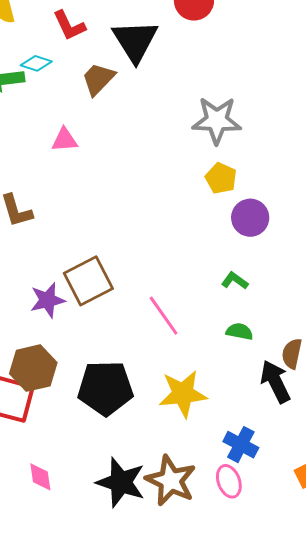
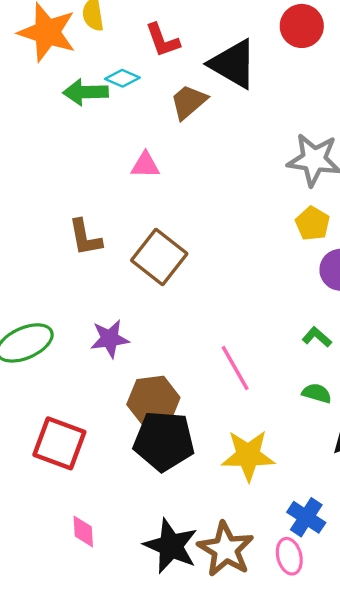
black triangle: (135, 41) -> (233, 64), turned -33
brown square: (88, 281) -> (159, 257), moved, turned -30
brown hexagon: (33, 368) -> (153, 401), moved

